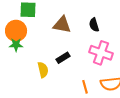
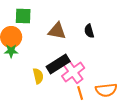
pink cross: (101, 53) -> (73, 72), moved, turned 35
black rectangle: (63, 58) -> (58, 64), size x1.6

